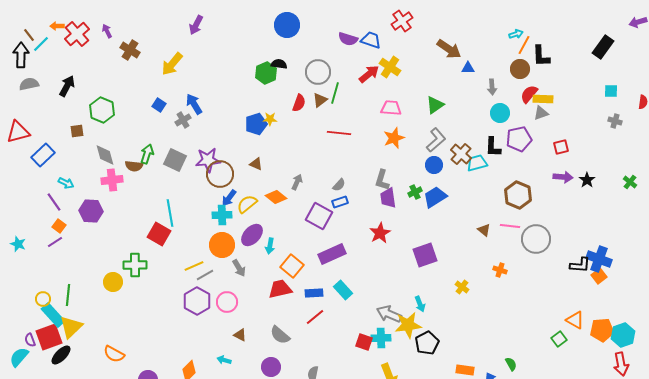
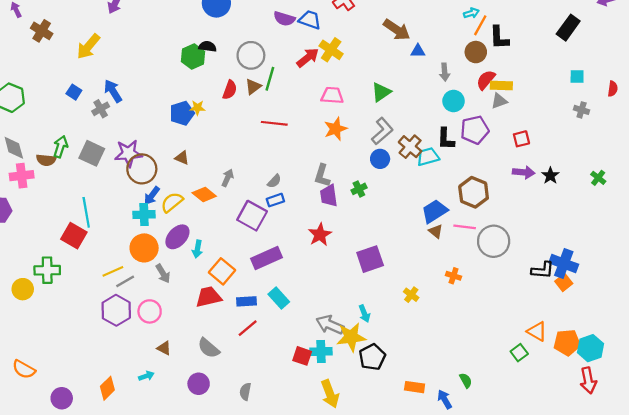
blue trapezoid: (435, 197) -> (435, 211), moved
cyan arrow: (224, 360) -> (146, 376), turned 144

